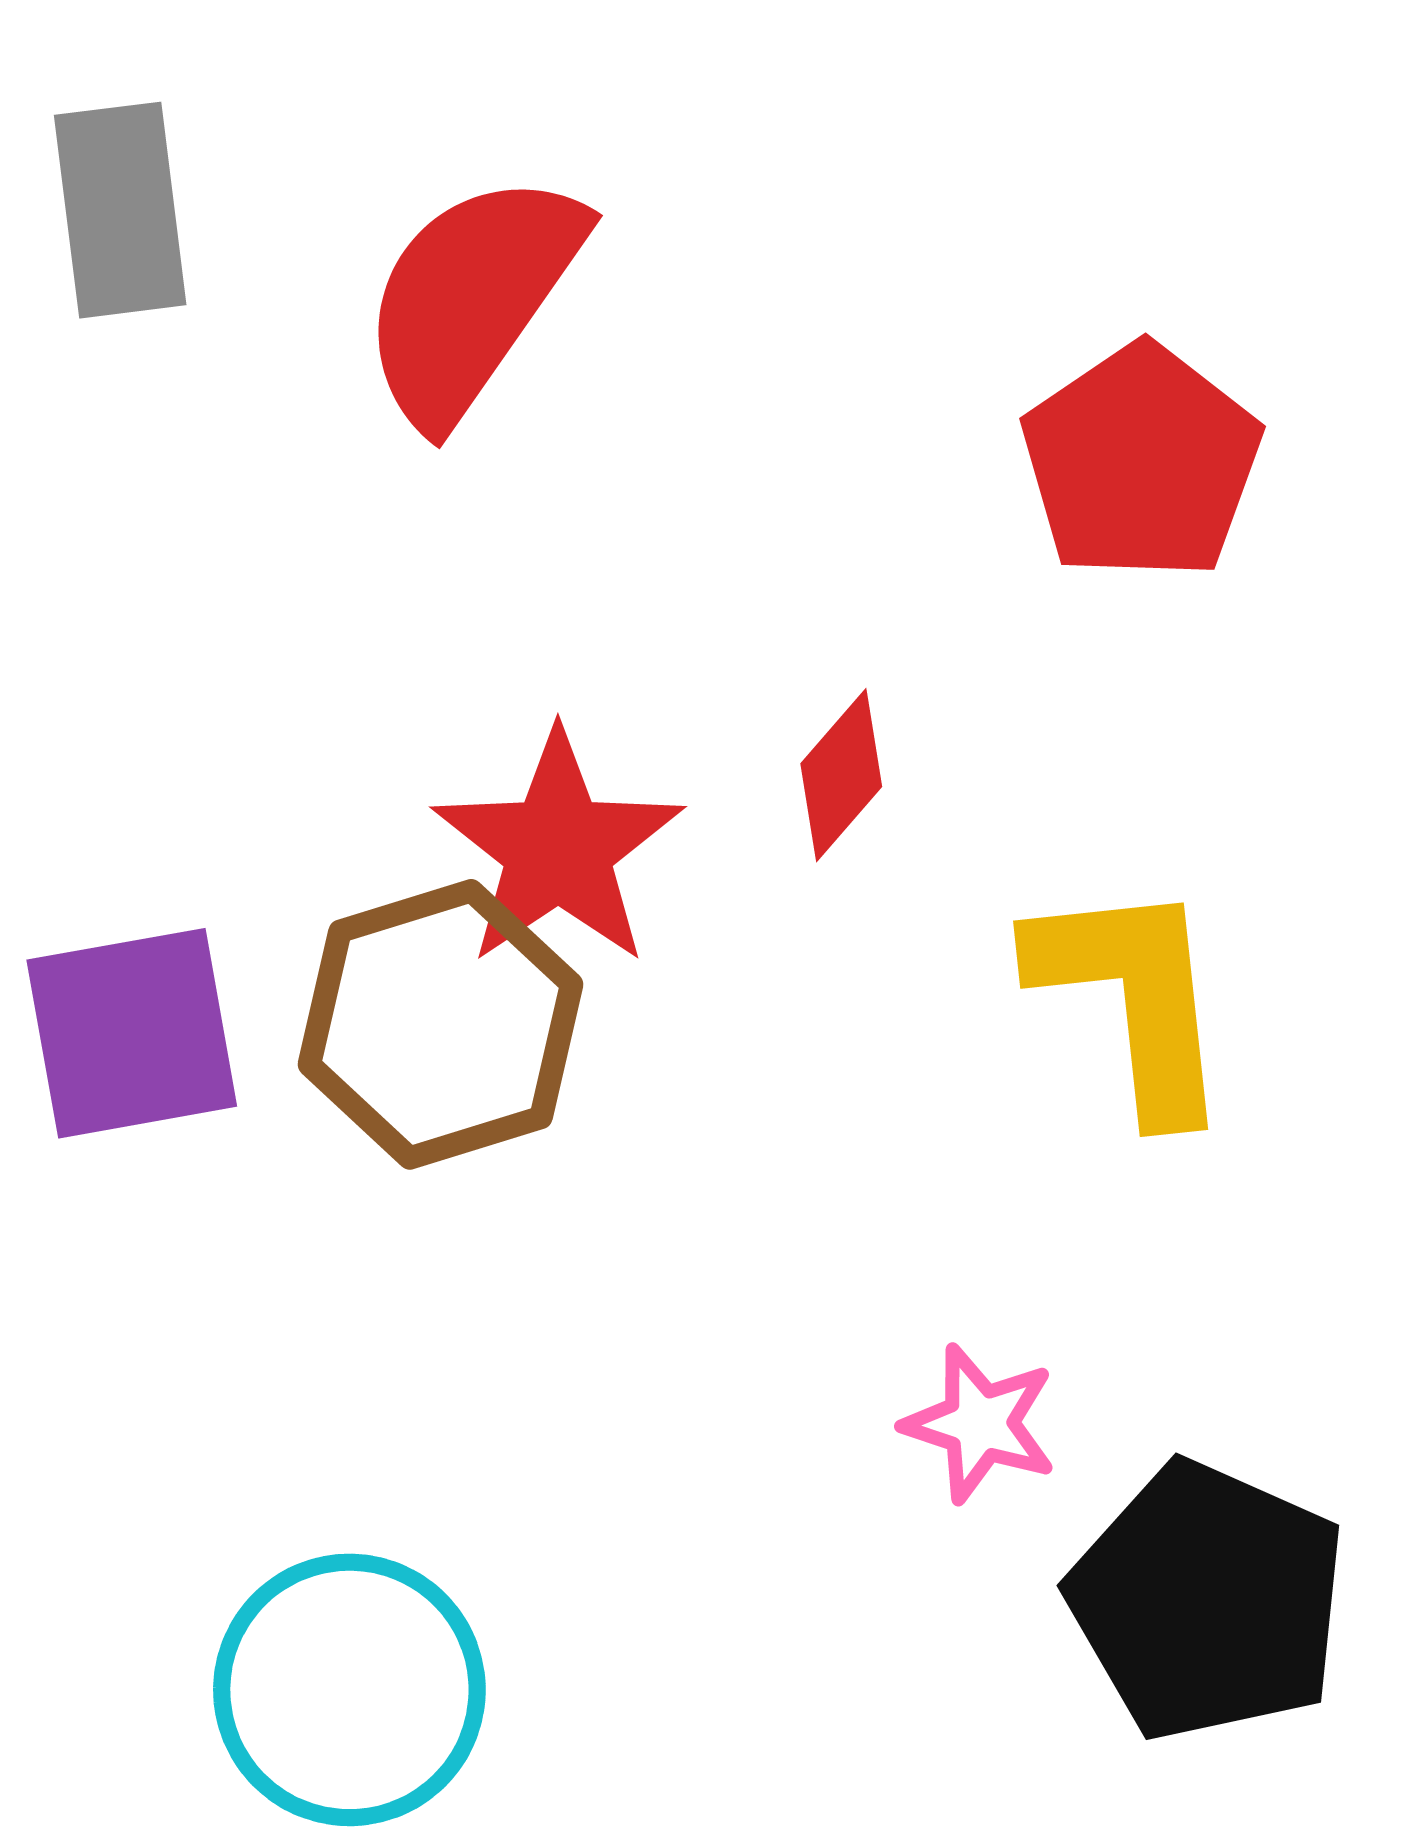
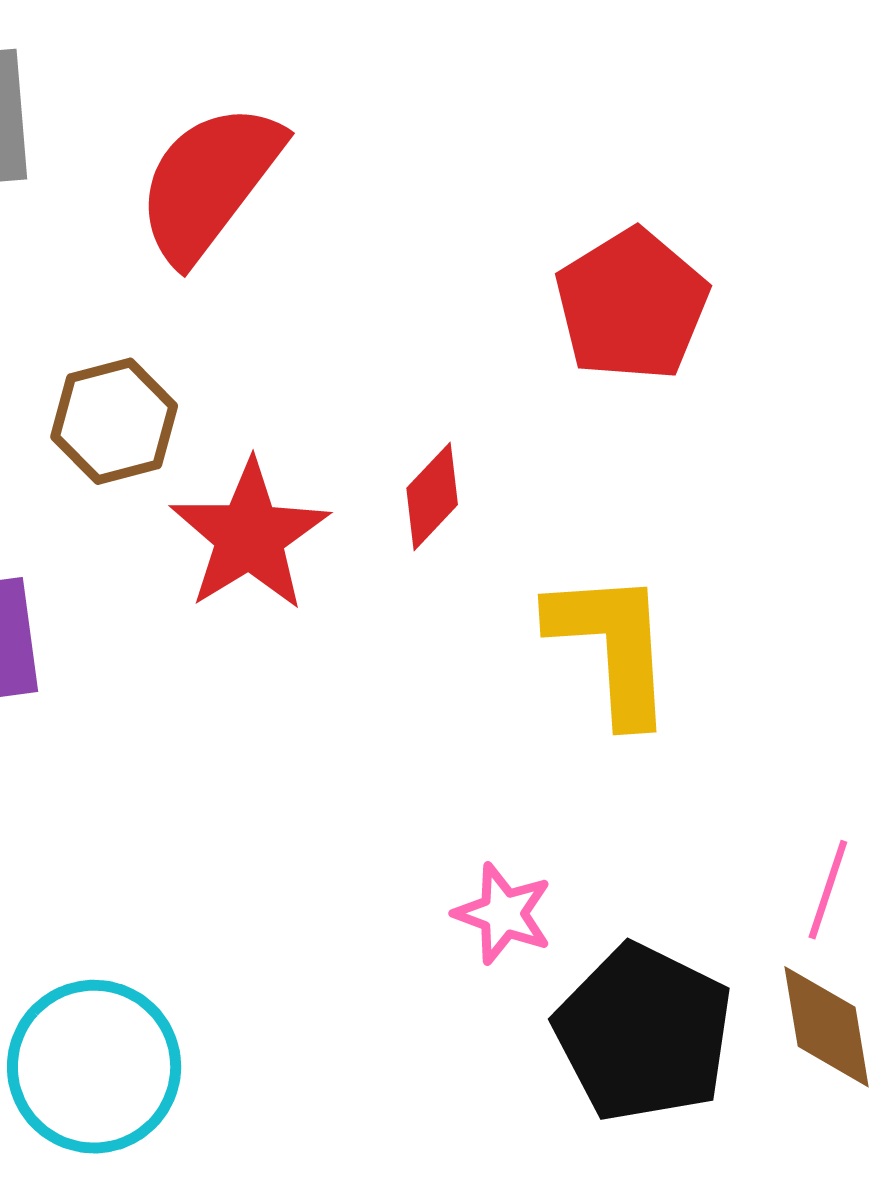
brown hexagon: (440, 1024) -> (114, 421), moved, size x0.7

